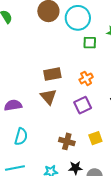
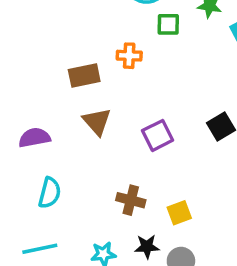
brown rectangle: (52, 74) -> (84, 76), moved
orange cross: (86, 78) -> (129, 56), moved, turned 32
yellow square: (95, 138) -> (179, 213), moved

